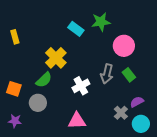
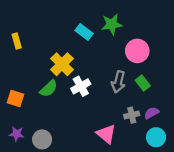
white cross: (81, 86) -> (81, 86), moved
gray circle: (38, 103) -> (42, 139), moved
gray cross: (121, 113) -> (132, 115), moved, turned 32
pink triangle: (77, 121) -> (106, 134), moved, turned 42

